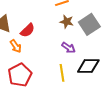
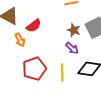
brown star: (67, 22) -> (74, 30), moved
red pentagon: (20, 75) -> (34, 69), moved

